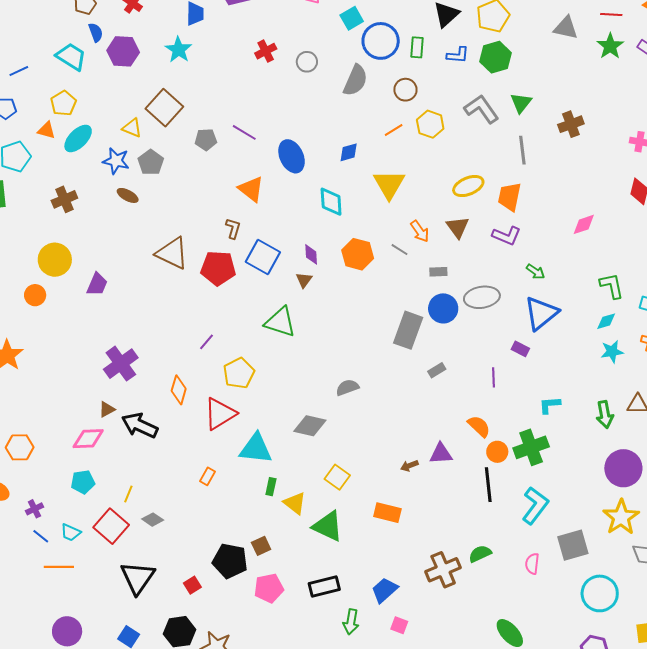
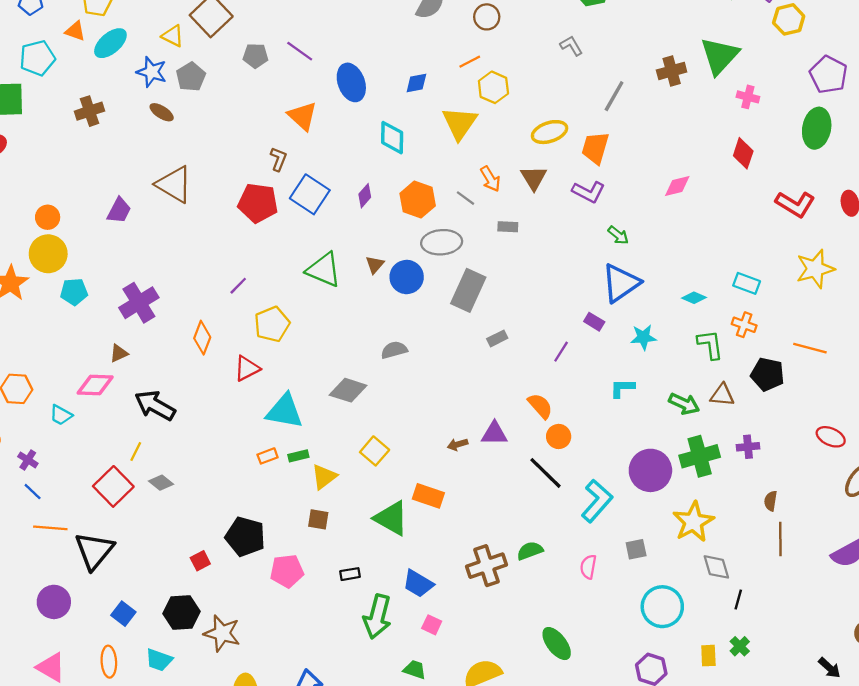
green triangle: (521, 103) -> (720, 56), moved, size x1.6
gray L-shape: (481, 109) -> (571, 46), size x0.6
yellow hexagon: (430, 124) -> (493, 87), moved
gray line: (522, 150) -> (614, 96), turned 32
brown triangle: (172, 253) -> (174, 184), moved
purple diamond: (311, 254) -> (365, 196), turned 40
yellow circle: (55, 260) -> (48, 254), moved
brown triangle: (304, 280) -> (375, 265), moved
green L-shape: (612, 286) -> (710, 345), moved
gray ellipse: (482, 297) -> (442, 242), moved
blue circle: (443, 308) -> (407, 277), moved
cyan diamond: (606, 321) -> (694, 298), turned 35
cyan star: (612, 352) -> (643, 337), moved
purple line: (494, 377) -> (561, 352), turned 30
red triangle: (220, 414) -> (247, 368), size x0.7
green arrow: (605, 414) -> (684, 404), turned -60
black arrow: (140, 425) -> (155, 405), moved
green cross: (531, 447) -> (700, 456), moved
purple circle: (623, 468) -> (650, 470), moved
orange rectangle: (208, 476) -> (268, 456), moved, turned 36
cyan pentagon: (83, 482) -> (74, 292), moved
black line: (488, 485) -> (545, 473), turned -44
green rectangle: (271, 487) -> (298, 456), turned 60
yellow triangle: (295, 503) -> (324, 477), turned 40
purple cross: (35, 509) -> (28, 460), turned -36
green triangle: (328, 526) -> (391, 518), moved
cyan trapezoid: (71, 533) -> (61, 415), moved
gray square: (573, 545) -> (636, 549), size x0.6
brown square: (261, 546) -> (318, 519), moved, turned 30
black triangle: (138, 578) -> (94, 551), moved
black rectangle: (324, 587) -> (350, 574), size x0.6
blue trapezoid: (385, 590) -> (418, 584), turned -112
green arrow: (351, 622) -> (377, 616), size x1.5

